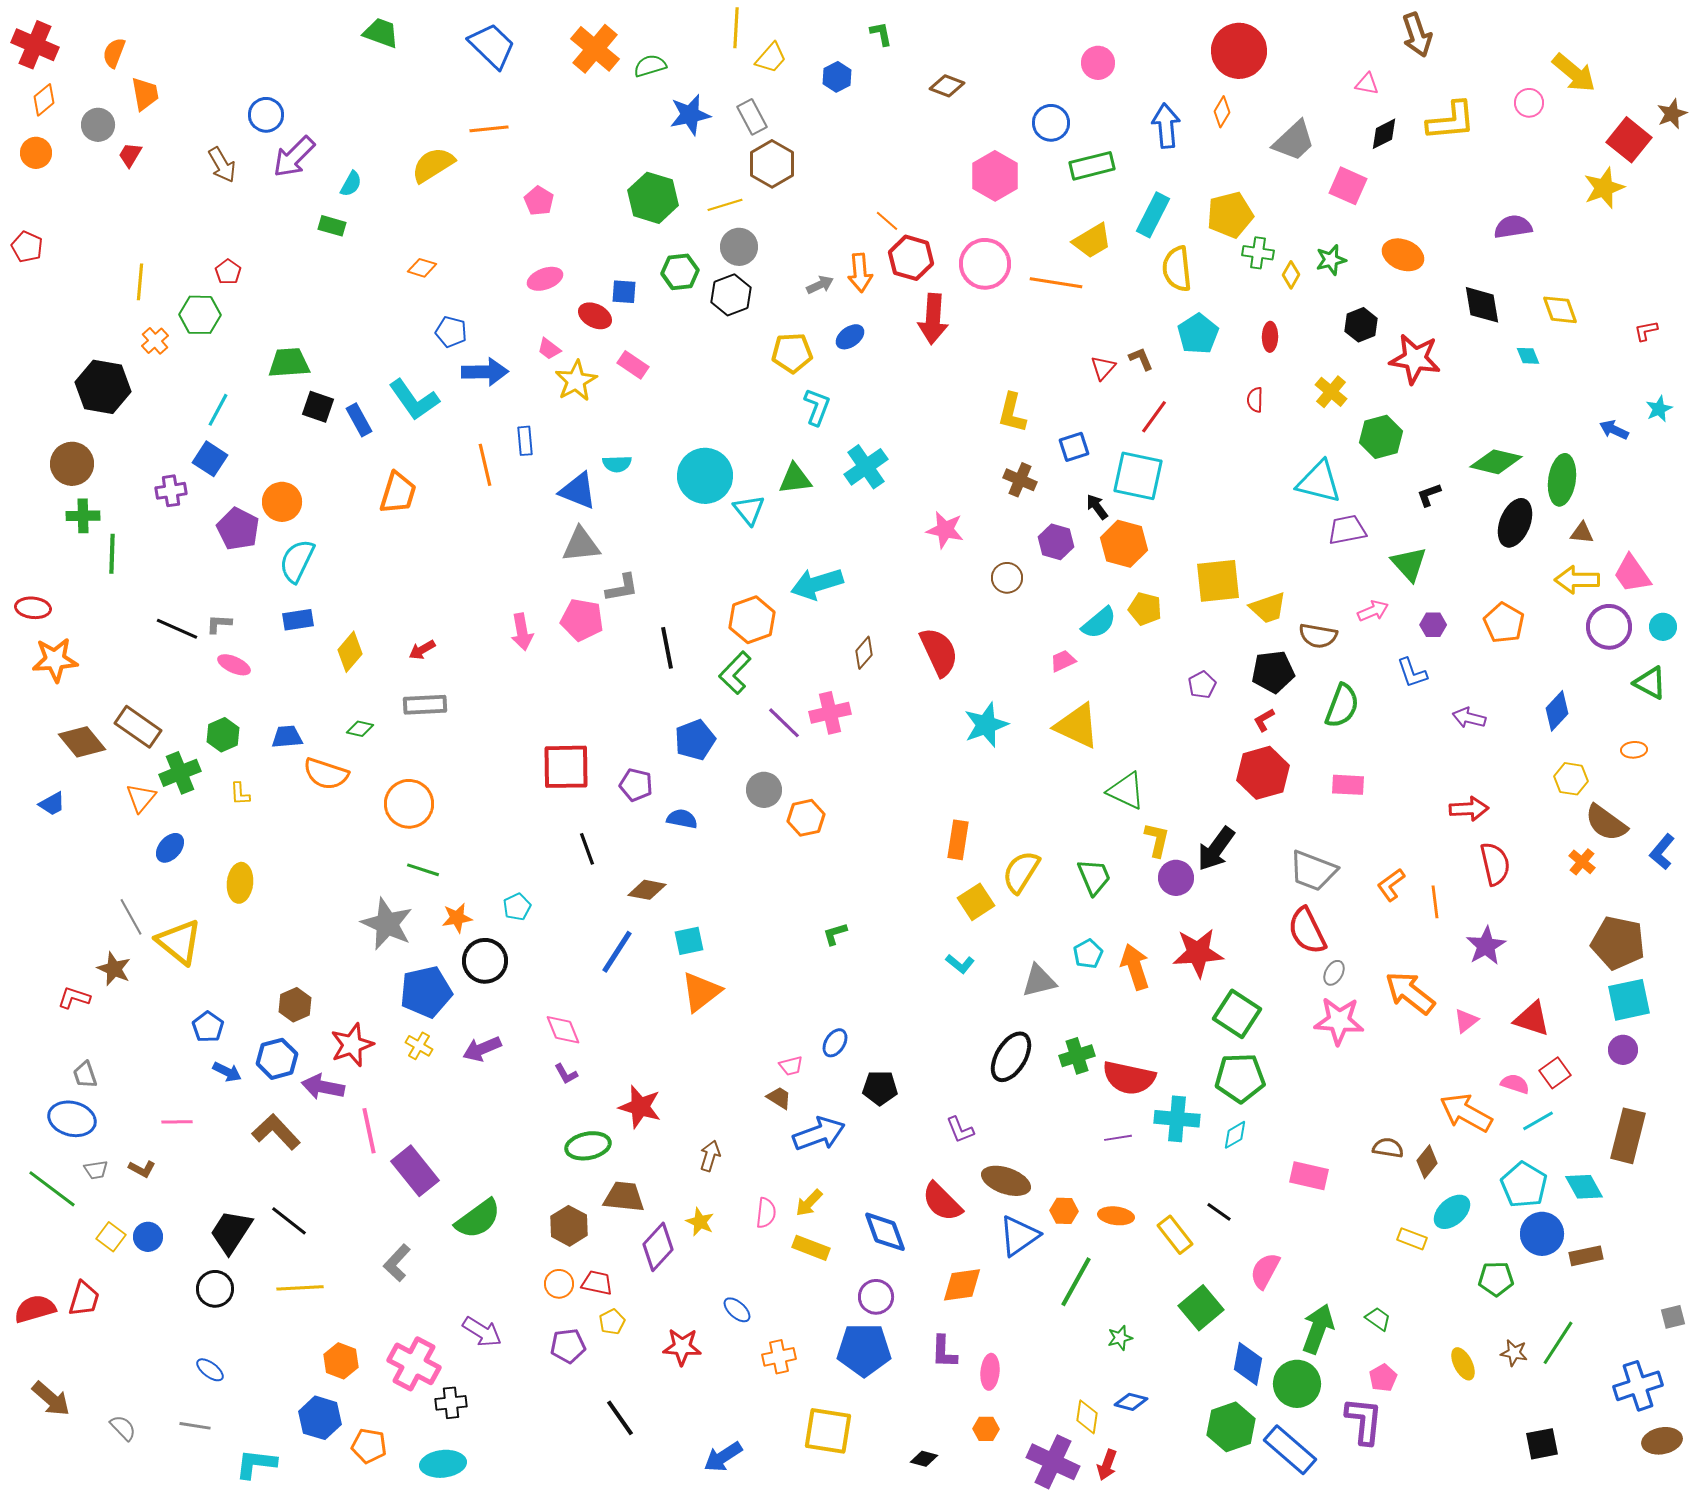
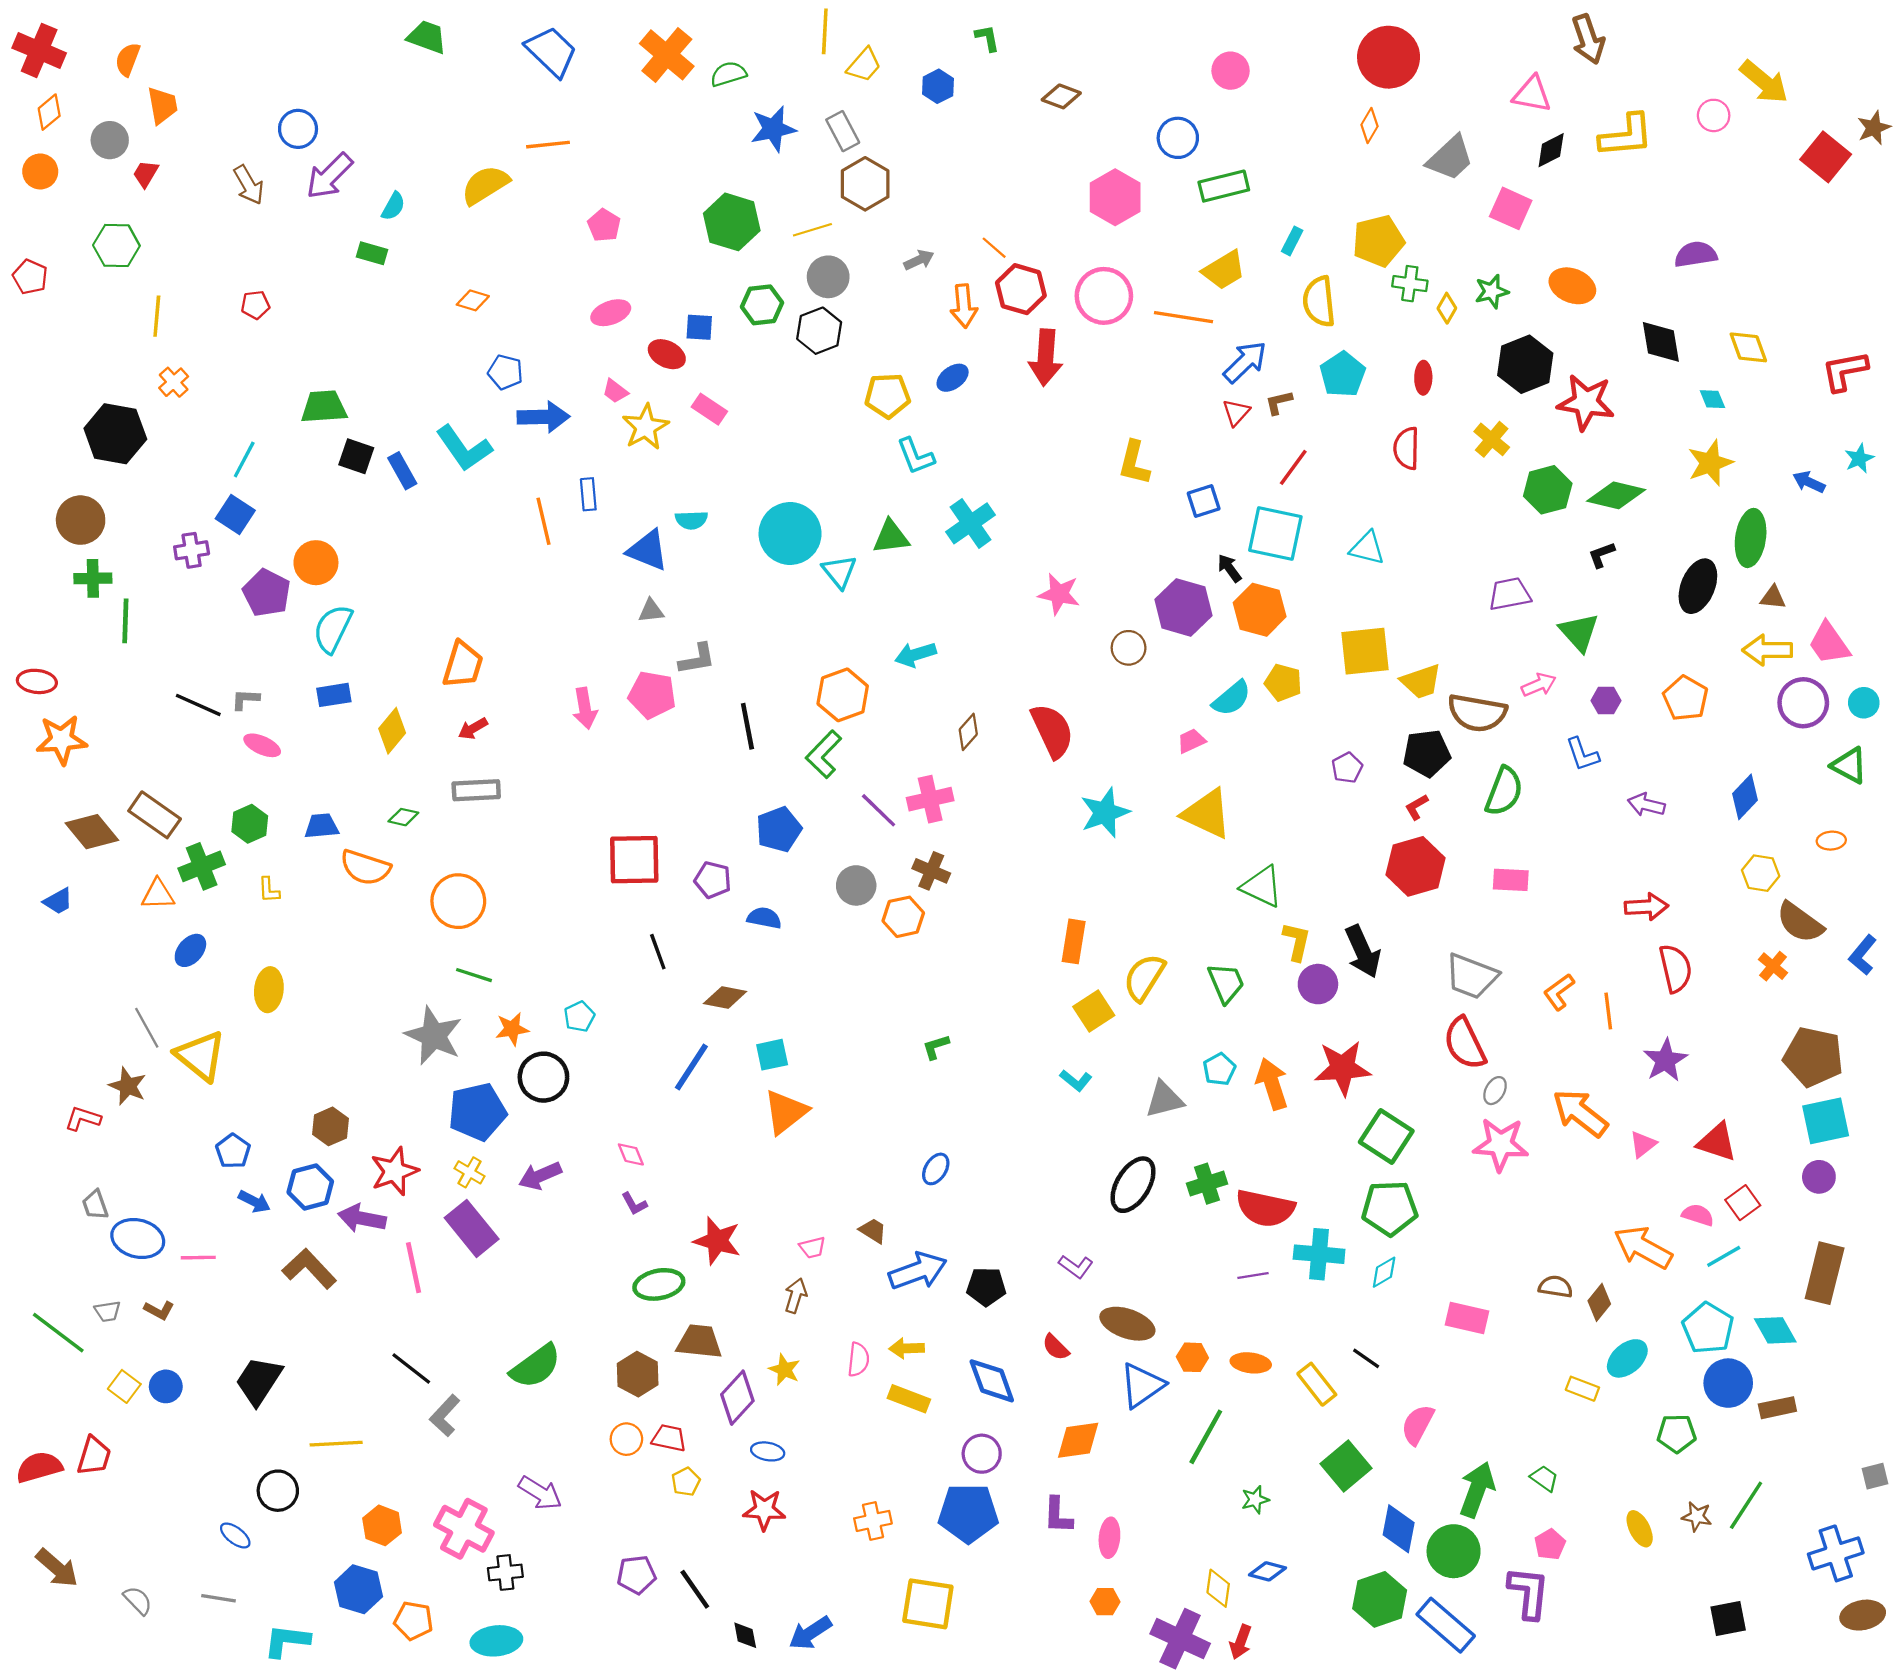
pink triangle: (1367, 84) -> (1532, 94), size x1.5
blue arrow: (1166, 126) -> (1245, 362), moved, turned 51
yellow star: (1604, 188) -> (1710, 463), moved
cyan rectangle: (1153, 215) -> (1292, 241), size x0.6
red pentagon: (228, 272) -> (255, 305), turned 30
gray arrow: (820, 285) -> (919, 260), moved
green hexagon: (200, 315) -> (116, 245), moved
black hexagon: (1361, 325) -> (1525, 364), size x1.5
red L-shape: (1646, 331) -> (1845, 371), size x1.8
brown L-shape: (1141, 359) -> (1279, 402), turned -80
red semicircle: (1255, 400) -> (1406, 448), size x1.5
cyan L-shape: (817, 407) -> (916, 456), turned 138
green diamond: (1496, 462) -> (1616, 495), moved
brown cross: (1020, 480) -> (931, 871), moved
cyan triangle: (1319, 482) -> (1367, 548), moved, size x0.7
orange trapezoid: (398, 493) -> (463, 665), moved
purple hexagon: (1056, 542) -> (1183, 607), size x1.4
gray triangle: (581, 545) -> (651, 611), size x0.6
cyan arrow: (817, 584) -> (916, 655), size x0.7
brown semicircle: (1318, 636) -> (1477, 713), size x1.4
orange triangle: (141, 798) -> (158, 894), turned 48
black arrow: (1216, 849) -> (1363, 952), turned -60
pink diamond: (563, 1030) -> (631, 1154), size x0.7
pink trapezoid: (791, 1066) -> (812, 1247), moved
black pentagon: (880, 1088) -> (986, 1287), moved
blue ellipse: (72, 1119) -> (138, 1238), moved
purple L-shape: (960, 1130) -> (1076, 1267), turned -32
purple rectangle: (415, 1171) -> (472, 1228), moved
red semicircle: (942, 1202) -> (1056, 1347), size x0.6
yellow arrow: (809, 1203) -> (907, 1348), turned 44
black line: (289, 1221) -> (411, 1368), moved
black circle: (215, 1289) -> (278, 1491), moved
blue ellipse: (737, 1310) -> (768, 1451), moved, turned -32
purple pentagon: (568, 1346) -> (636, 1575), moved
black diamond: (924, 1459) -> (745, 1635), moved, turned 64

